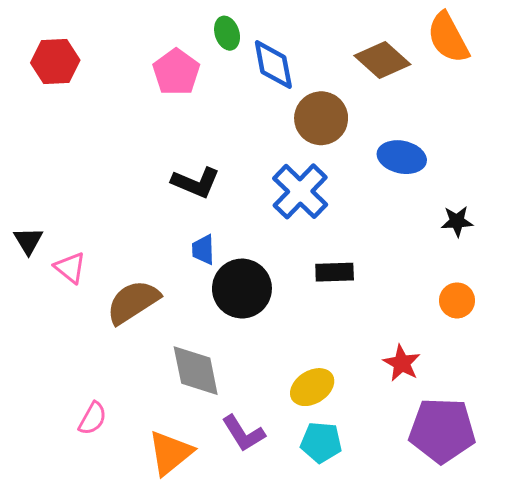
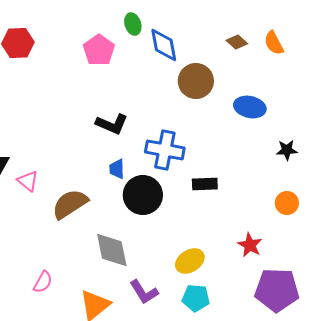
orange semicircle: (448, 38) -> (274, 43), moved, size x0.7
brown diamond: (382, 60) -> (237, 42), size x0.6
blue cross: (300, 191) -> (165, 150), moved, turned -33

